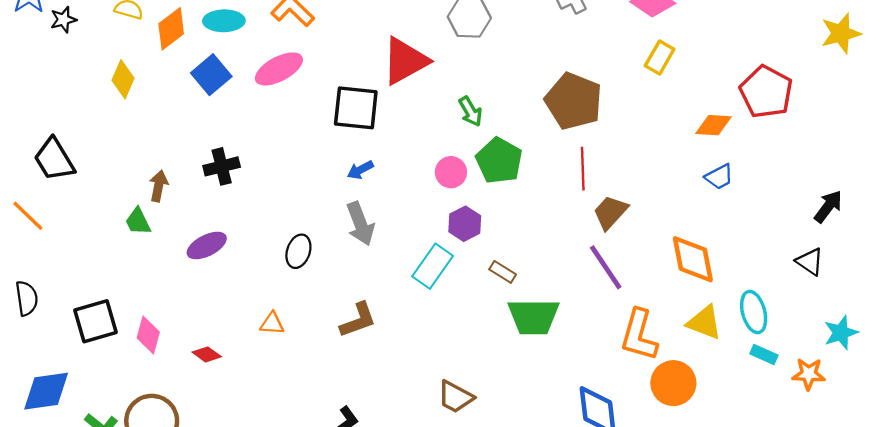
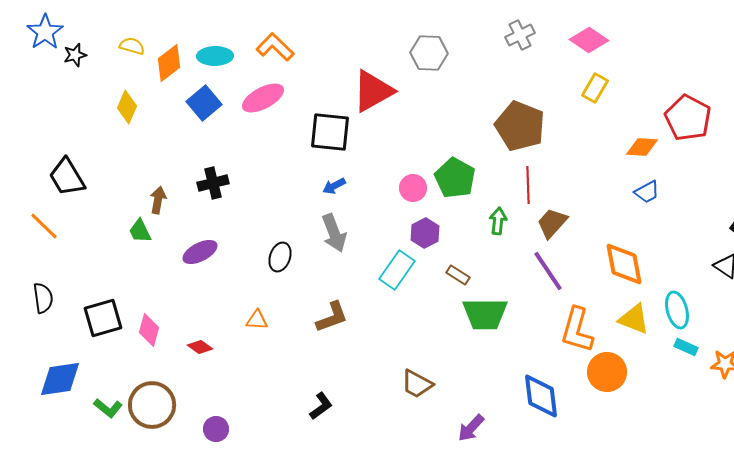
green arrow: (470, 111) -> (498, 221), moved, turned -144

